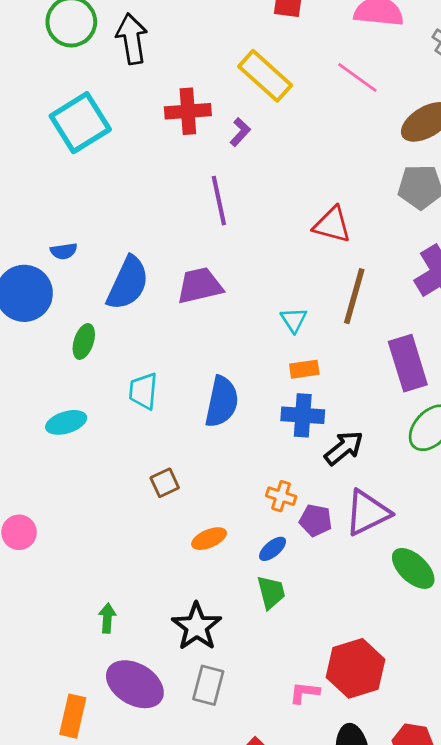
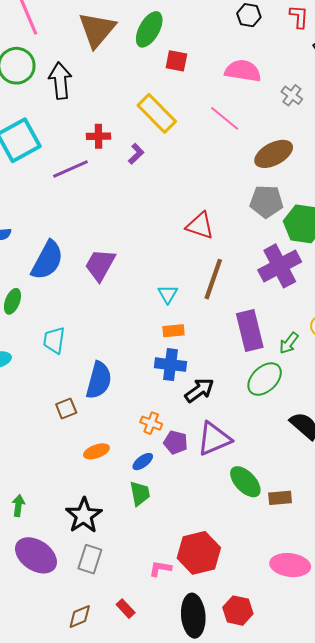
red cross: (188, 111) -> (98, 136), size x0.7
purple line: (219, 201) -> (70, 169), moved, turned 75
purple trapezoid: (200, 286) -> (100, 265), turned -51
blue semicircle: (222, 402) -> (99, 380), moved

